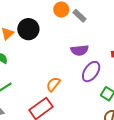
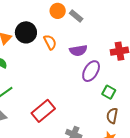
orange semicircle: (53, 84) -> (50, 42), moved, turned 119

